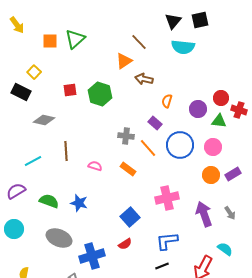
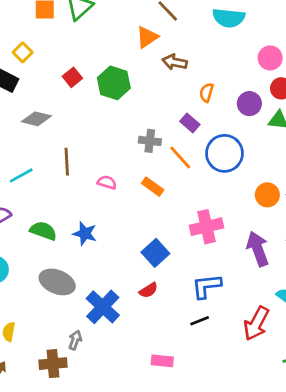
red square: (70, 90) -> (72, 77), turned -32
pink circle: (213, 147) -> (270, 58), moved
blue cross: (92, 256) -> (103, 307), turned -30

